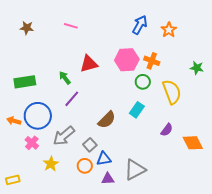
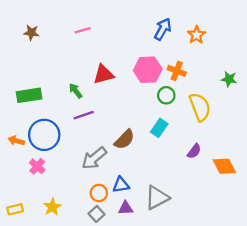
pink line: (71, 26) -> (83, 30), turned -32
purple line: (72, 99) -> (84, 115), turned 30
gray arrow: (64, 136) -> (94, 158), moved
gray square: (90, 145) -> (97, 214), moved
yellow star: (51, 164) -> (52, 207), moved

